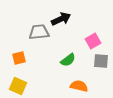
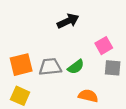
gray trapezoid: (39, 32) -> (50, 67), moved
orange square: (19, 58) -> (21, 65), size x1.5

